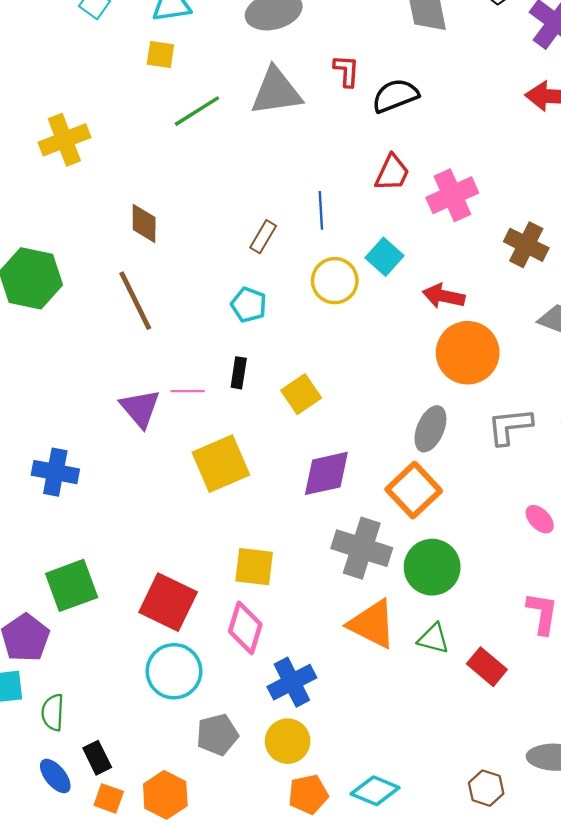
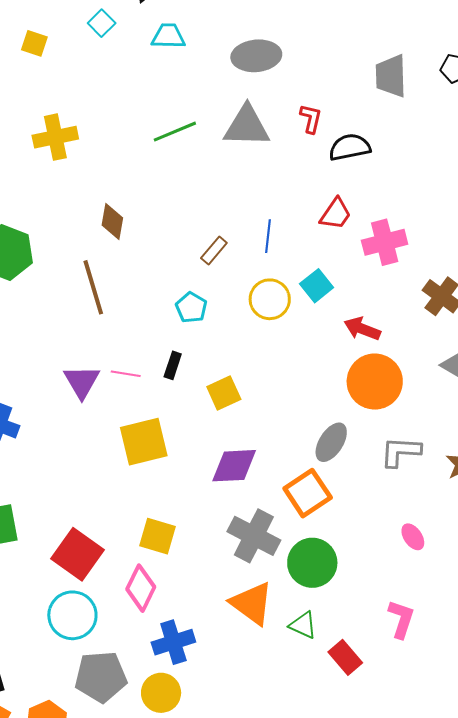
yellow square: (160, 54) -> (34, 43), moved
gray pentagon: (217, 735) -> (101, 677), size x1.4

